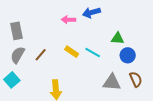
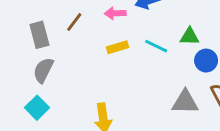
yellow rectangle: (72, 52) -> (118, 47), moved, turned -48
cyan line: (93, 53) -> (156, 46), moved
brown line: (41, 55) -> (74, 22), moved

